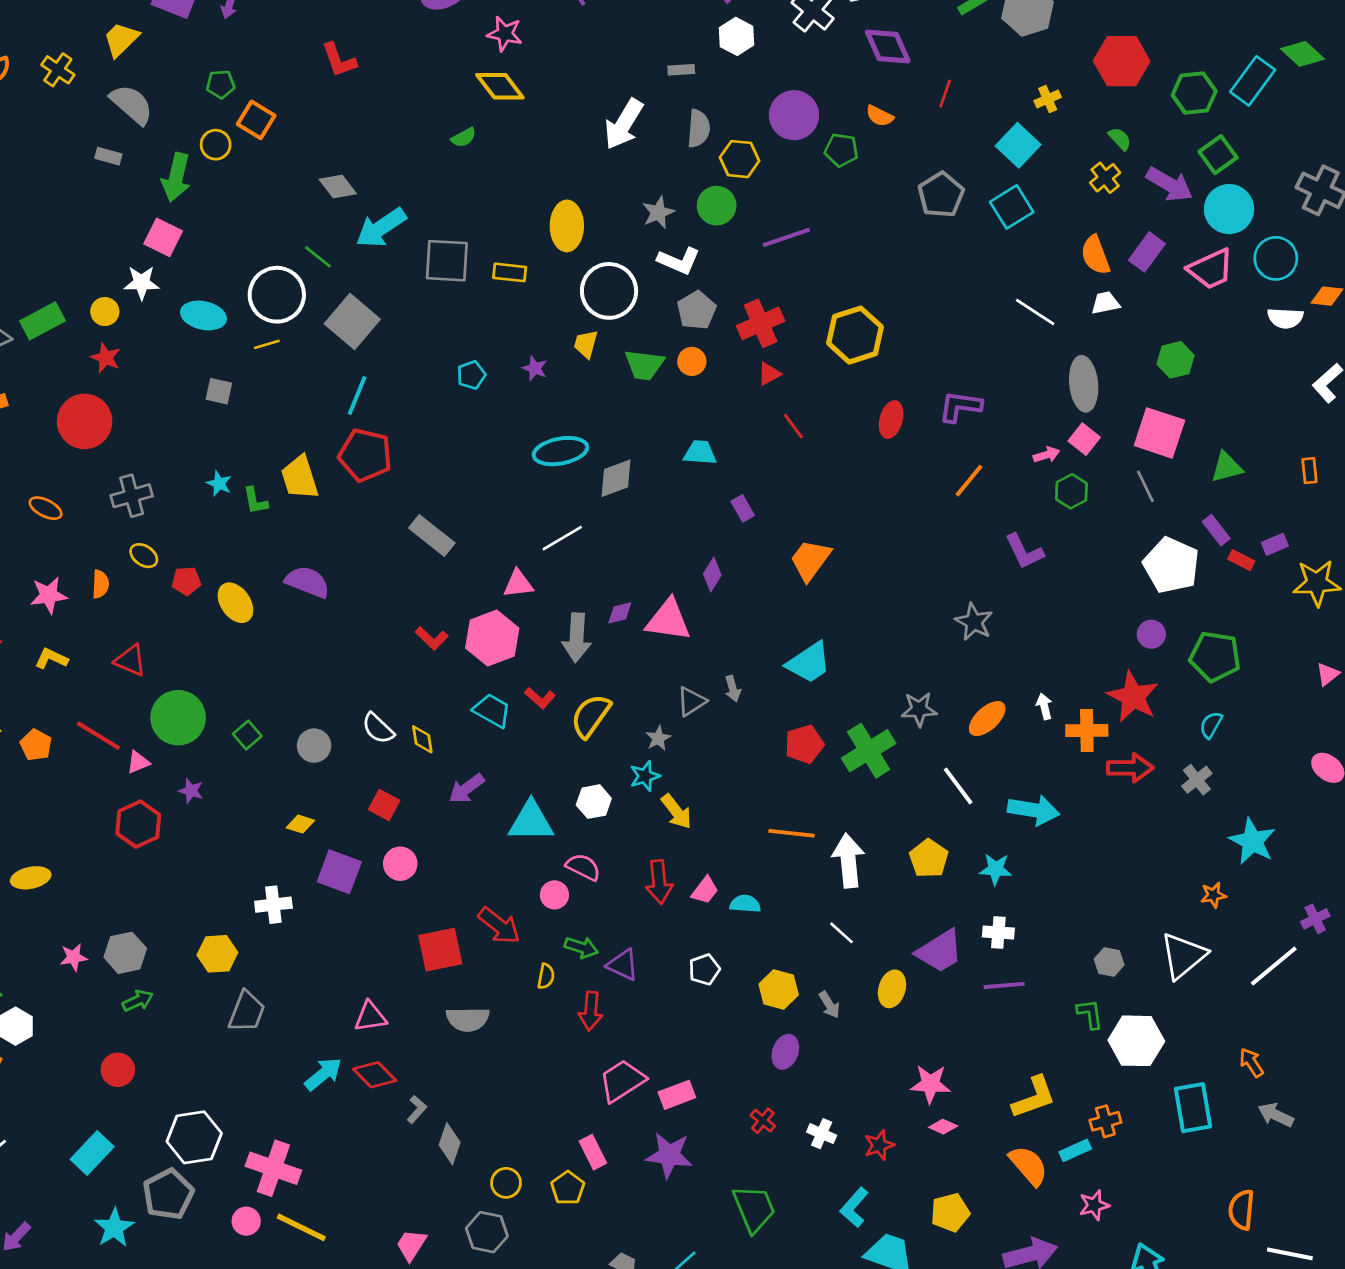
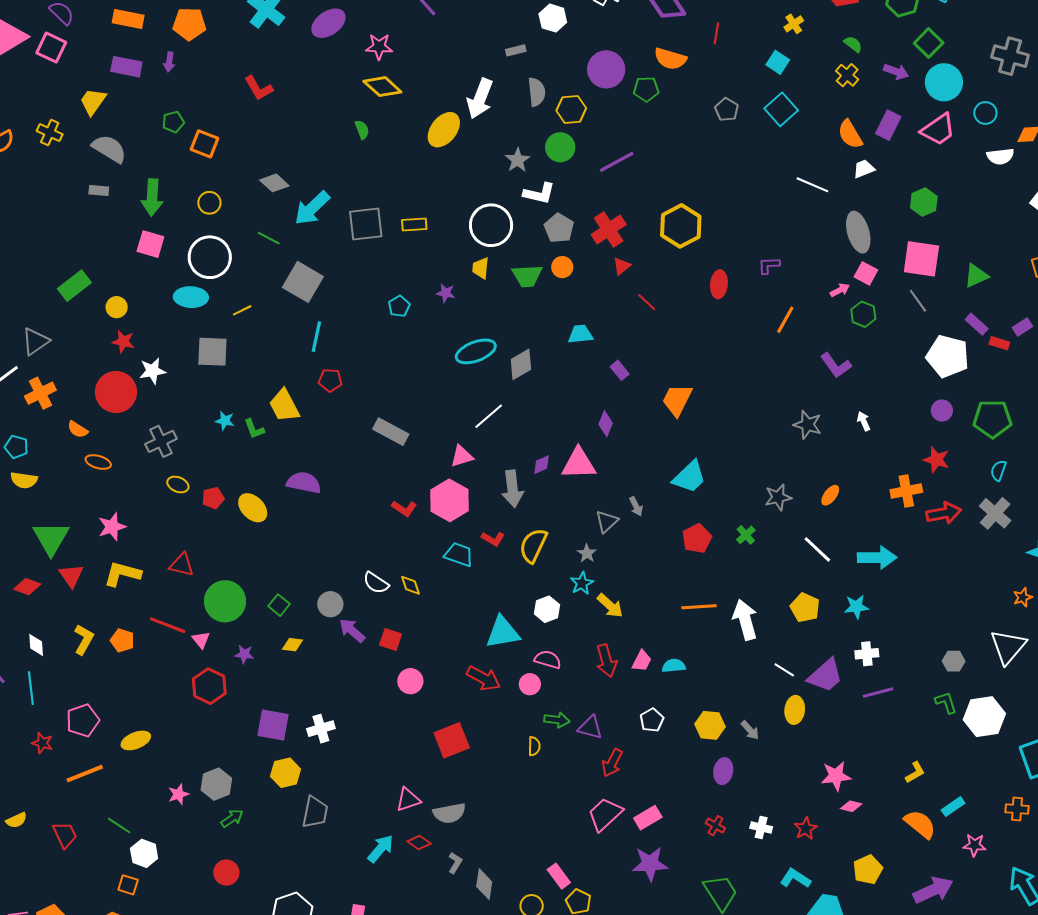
orange semicircle: (880, 116) -> (670, 59), size x1.5
green semicircle: (464, 137) -> (362, 130), turned -72
yellow circle: (216, 145) -> (209, 203), moved
cyan square: (1018, 145) -> (778, 62), size x0.7
purple arrow: (1169, 184) -> (896, 72), size x0.7
gray pentagon: (941, 195) -> (727, 110), size x0.7
yellow ellipse: (567, 226) -> (444, 130), moved, turned 48
cyan circle: (1276, 258) -> (985, 113), size x0.7
white star: (142, 283) -> (152, 371), moved
white circle: (277, 295) -> (210, 257), moved
green rectangle: (43, 321) -> (74, 286), moved
gray square: (219, 391) -> (212, 352), size x1.6
purple L-shape: (960, 406) -> (769, 265), size x0.7
red pentagon: (365, 455) -> (330, 380), size x0.6
orange semicircle: (100, 584) -> (78, 429), moved, turned 130
yellow L-shape: (51, 659) -> (122, 574), size x1.5
red star: (1133, 697) -> (936, 460), size x0.7
white arrow: (1044, 706) -> (864, 421), moved
orange ellipse: (987, 719) -> (830, 495), size x0.7
green cross: (869, 751) -> (746, 535), size x0.5
pink triangle: (138, 762) -> (201, 640), turned -36
gray cross: (1197, 780) -> (995, 513), size x1.4
purple arrow: (466, 789) -> (352, 631), moved, turned 88
yellow diamond: (300, 824) -> (292, 645), moved
purple square: (339, 872) -> (273, 725), moved
red arrow: (499, 926) -> (484, 678), moved
white line: (842, 933) -> (784, 670), moved
red arrow: (591, 1011) -> (612, 763), moved, turned 32
gray semicircle: (468, 1019) -> (449, 813), moved
red diamond: (375, 1075) -> (419, 842), size x0.7
yellow L-shape: (1034, 1097) -> (915, 772), size x0.6
orange cross: (1105, 1121) -> (1017, 809), moved, turned 30
pink rectangle: (593, 1152) -> (559, 876), moved
pink star: (1094, 1205) -> (974, 845), turned 30
cyan L-shape: (854, 1207) -> (795, 878), turned 92

